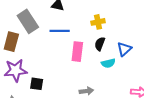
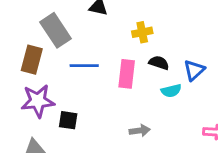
yellow cross: (98, 22) -> (142, 32), moved
blue line: (60, 31) -> (84, 66), moved
black semicircle: (100, 44) -> (159, 63), turned 88

